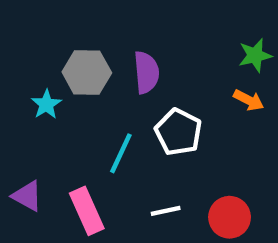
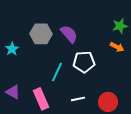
purple semicircle: (146, 72) -> (69, 34), turned -36
cyan star: (46, 104) -> (12, 49), moved
white pentagon: (178, 132) -> (84, 62), turned -30

